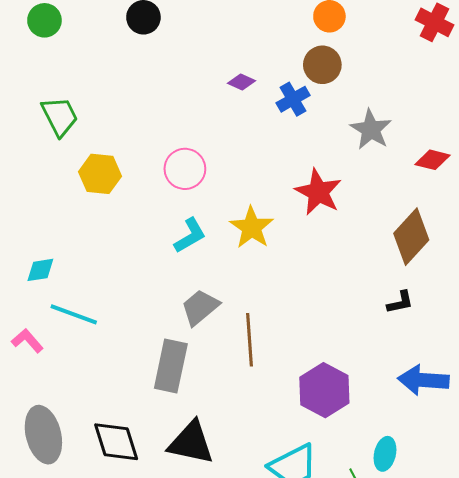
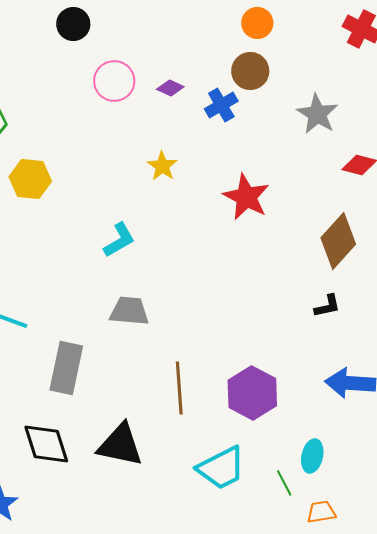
gray star: (371, 129) -> (317, 114), moved
pink circle: (185, 169) -> (114, 81), moved
yellow star: (252, 227) -> (162, 166), moved, size x0.7
gray trapezoid: (200, 307) -> (129, 311), turned 45
brown line: (250, 340) -> (179, 388), moved
gray rectangle: (171, 366) -> (66, 368), moved

